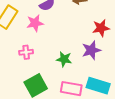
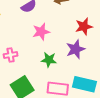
pink star: (35, 23) -> (41, 32), moved

